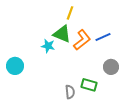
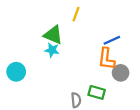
green triangle: (62, 34) -> (53, 35), moved
orange L-shape: (82, 40) -> (106, 59), moved, turned 135

